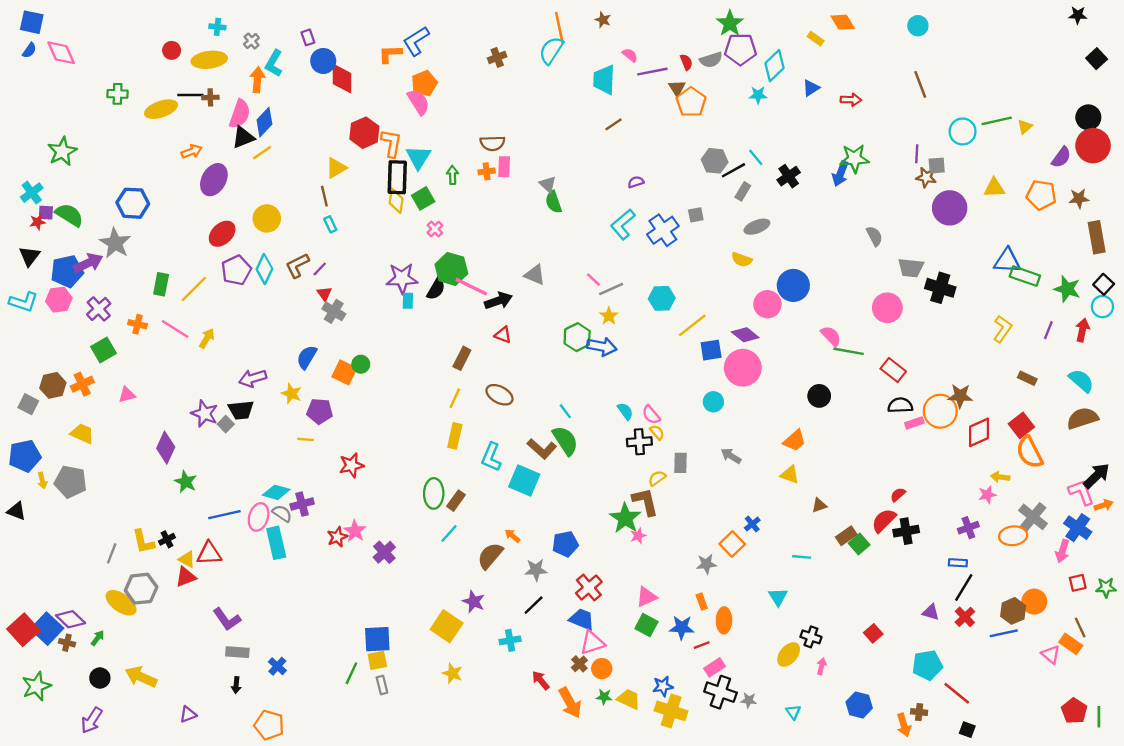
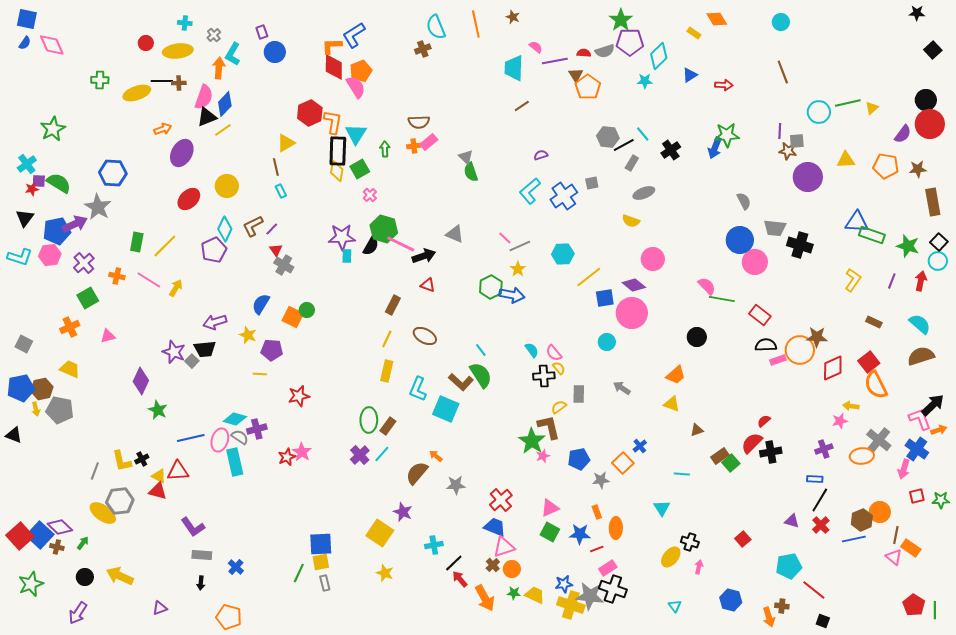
cyan semicircle: (551, 50) -> (436, 27), moved, turned -55
red semicircle: (686, 62) -> (584, 53), turned -64
red diamond: (342, 79) -> (334, 67), moved
pink rectangle: (504, 167) -> (429, 142), turned 48
purple pentagon: (236, 270) -> (214, 250), moved
blue circle: (793, 285) -> (740, 240), moved
brown hexagon: (53, 385) -> (42, 389), moved
blue pentagon: (565, 544) -> (579, 459), moved
purple cross: (384, 552) -> (360, 455), moved
red triangle: (186, 577) -> (158, 491), turned 36
black line: (534, 605) -> (454, 563), moved
brown line: (1080, 627) -> (896, 535), moved, turned 36
gray star: (749, 700) -> (590, 596), moved, size x2.0

